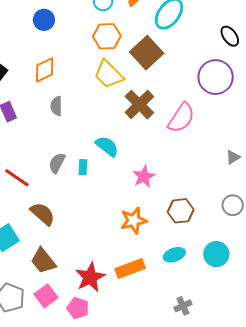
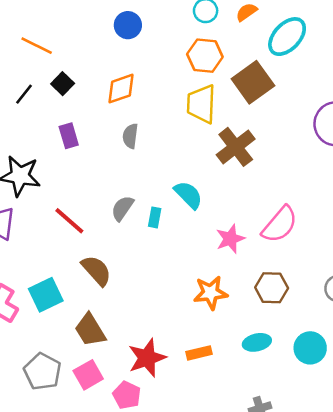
yellow trapezoid: (109, 74) -> (201, 104), turned 40
pink semicircle: (181, 118) -> (280, 225), moved
orange rectangle: (130, 268) -> (199, 353), size x0.7

